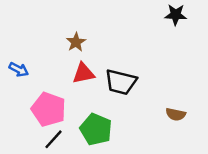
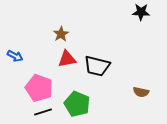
black line: (54, 139) -> (43, 112), turned 30

